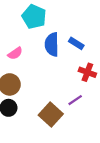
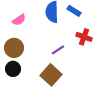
purple line: (75, 100) -> (58, 50), moved

